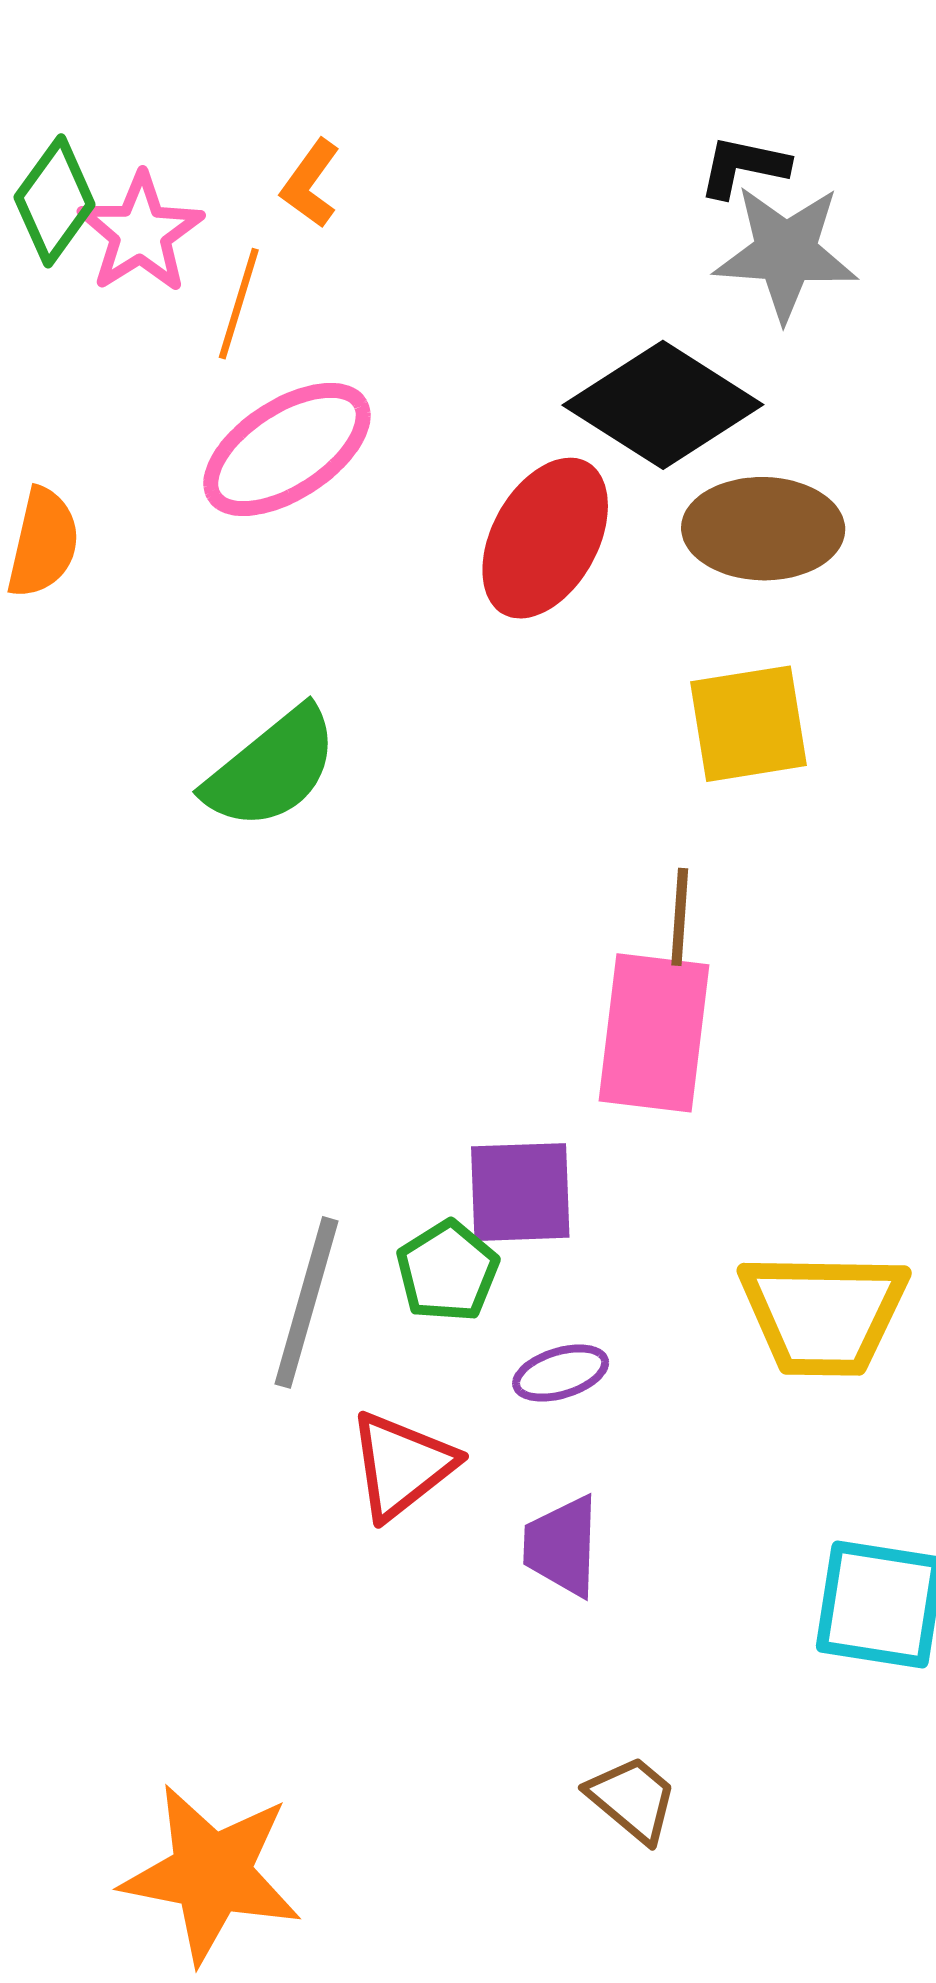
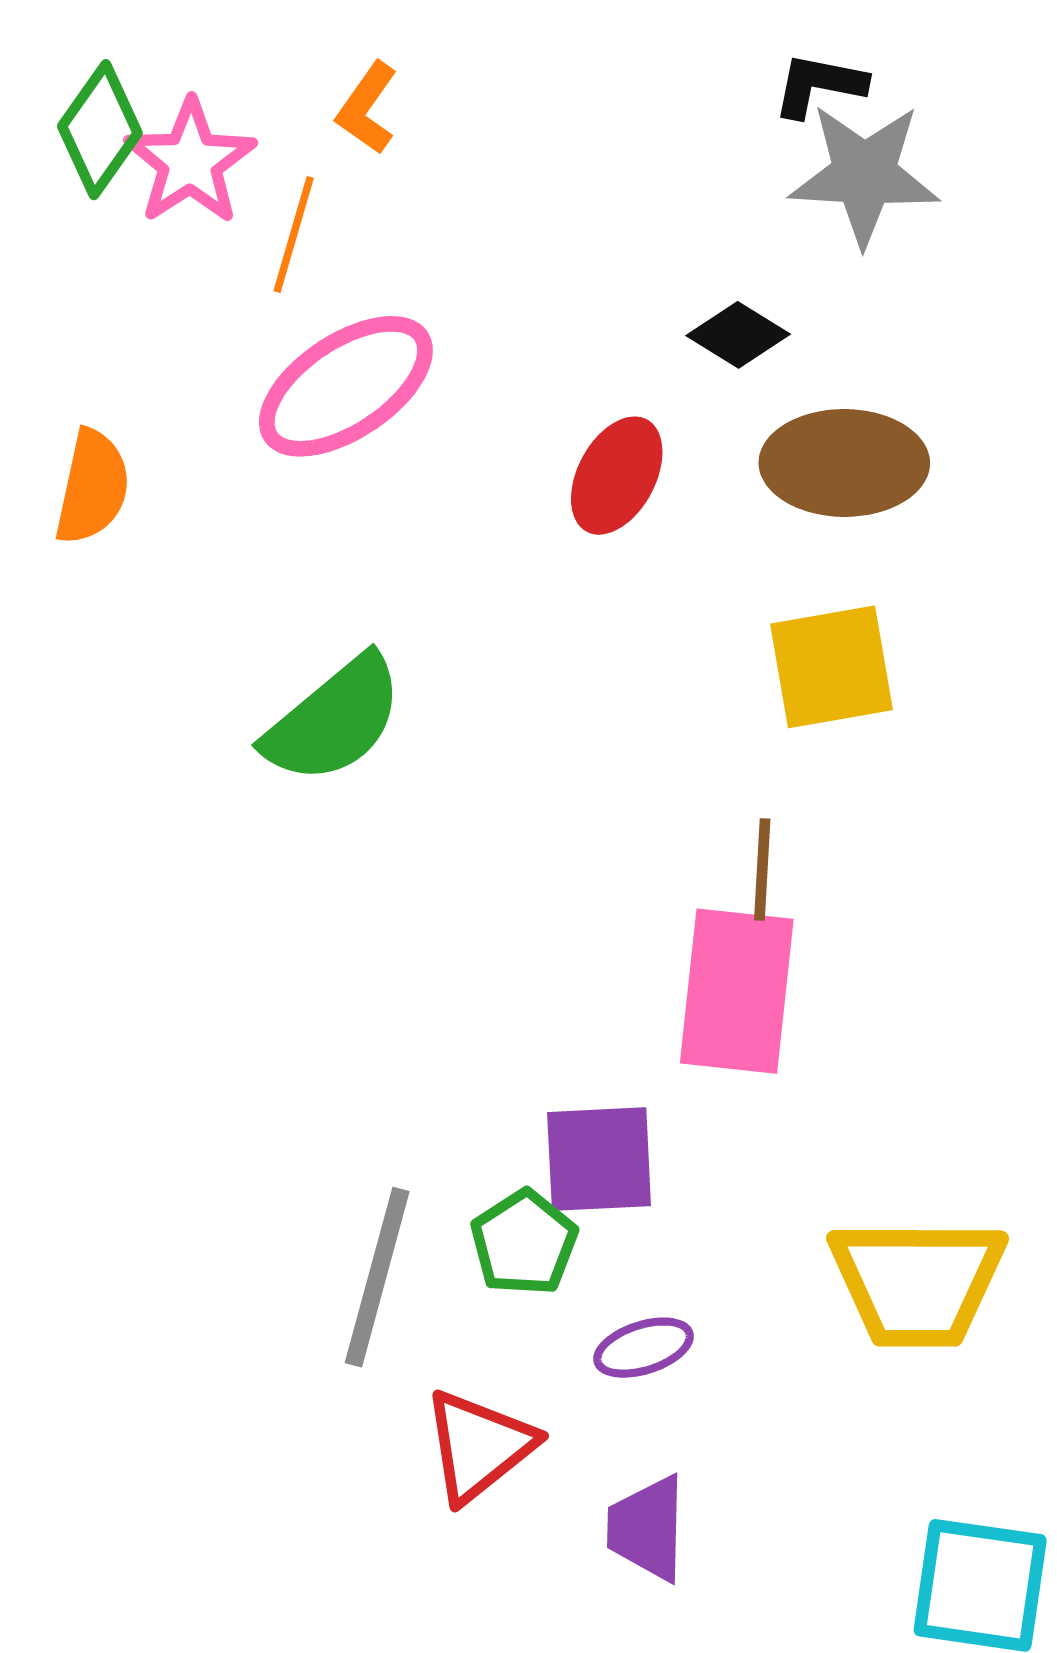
black diamond: (663, 405) -> (738, 335), size x0.5
red ellipse: (545, 538) -> (617, 476), size x0.7

